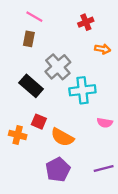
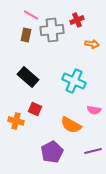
gray cross: (58, 67) -> (52, 30), moved, turned 35
cyan cross: (82, 90) -> (74, 81), turned 30
orange semicircle: (62, 137) -> (71, 125), moved

